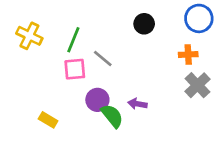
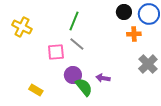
black circle: (144, 24) -> (124, 12), moved
green line: (73, 40) -> (74, 21), moved
orange cross: (188, 54) -> (134, 34), moved

